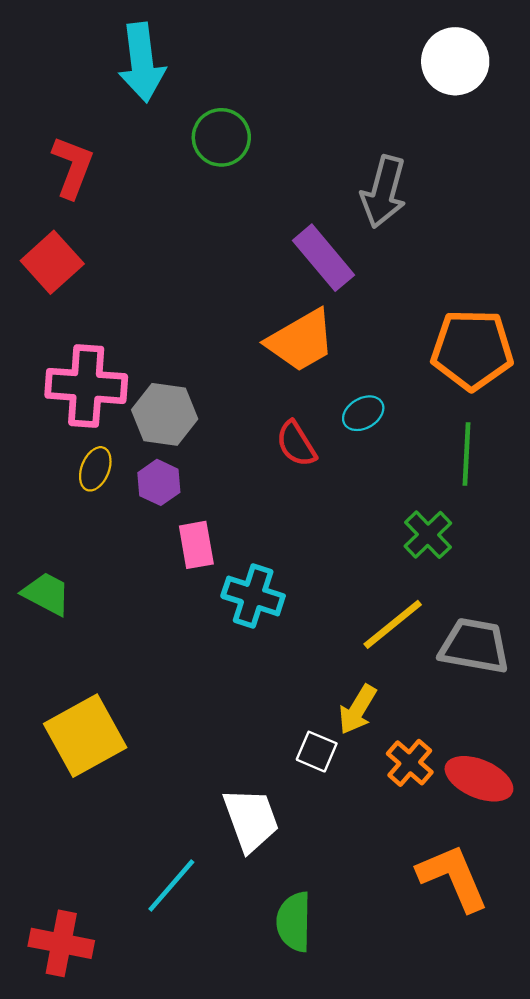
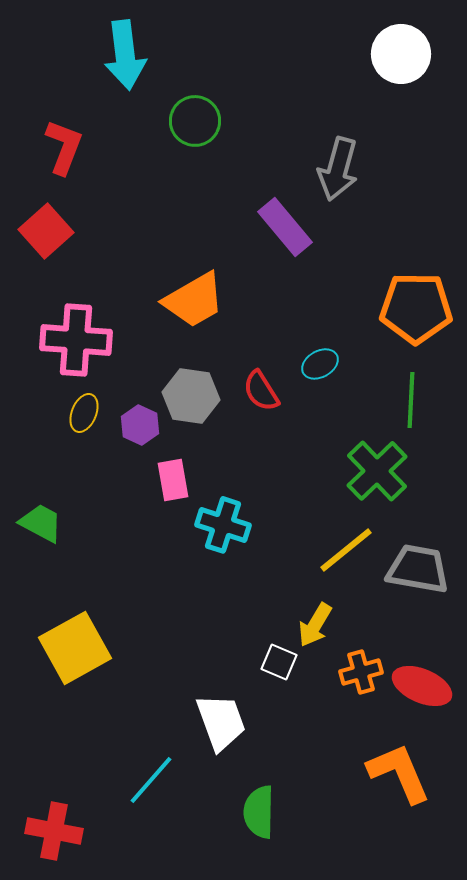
orange trapezoid: (301, 341) -> (194, 300), moved
gray hexagon: (165, 414) -> (191, 396), moved
green cross: (428, 535) -> (377, 471), size x1.4
orange cross: (410, 763) -> (361, 672), turned 33

